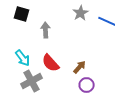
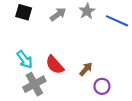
gray arrow: (46, 30) -> (58, 14), moved, turned 56
purple circle: (87, 85) -> (102, 86), moved

